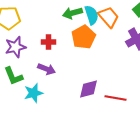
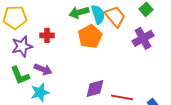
red cross: (48, 42) -> (47, 35), moved
purple arrow: (46, 69) -> (43, 69), moved

